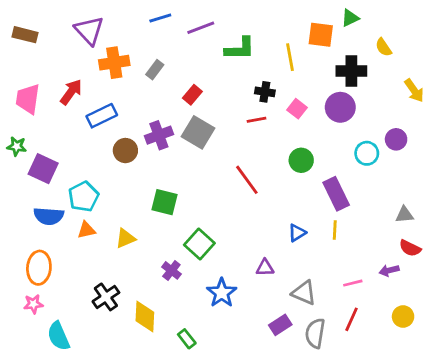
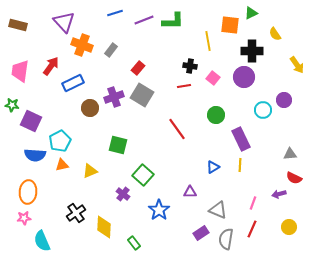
green L-shape: (240, 49) -> (173, 21), moved
orange cross: (114, 63) -> (82, 45), turned 30
pink line: (353, 283) -> (253, 203), turned -56

